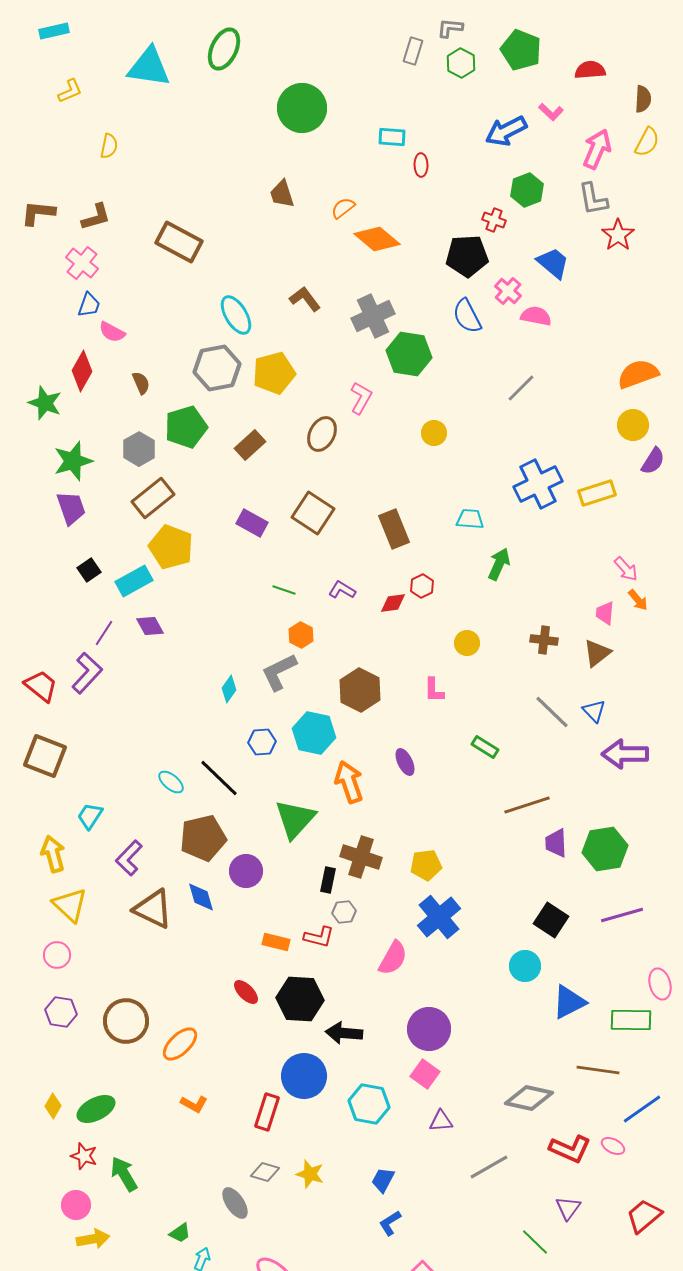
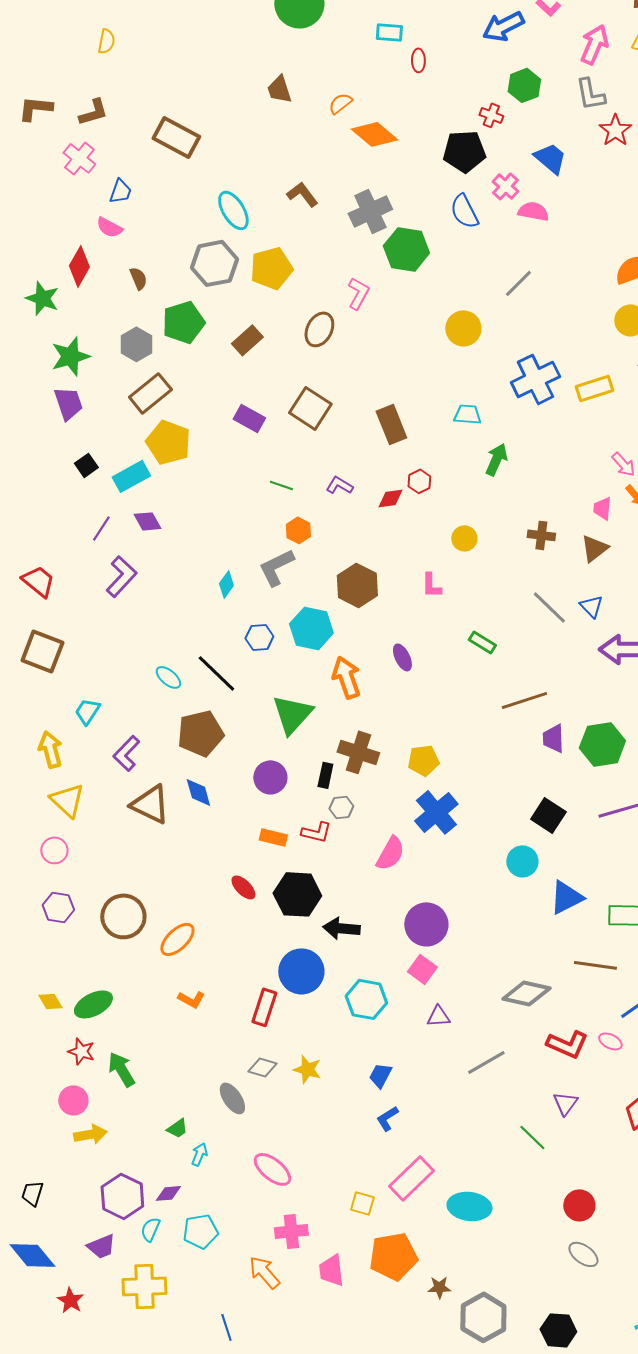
blue trapezoid: (89, 305) -> (120, 191), moved
yellow circle: (434, 433) -> (463, 328), moved, size x1.4
purple L-shape: (87, 673) -> (121, 576), moved
purple circle: (246, 871) -> (270, 777), moved
yellow diamond: (53, 1106) -> (50, 1001), turned -60

